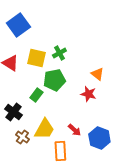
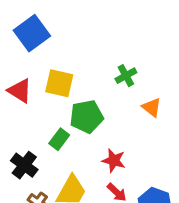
green cross: (59, 53) -> (126, 76), moved
red star: (88, 94) -> (114, 161), moved

